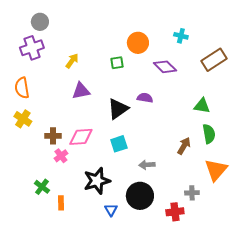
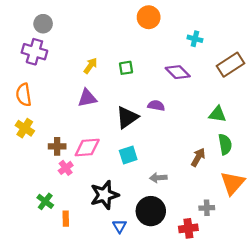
orange circle: (138, 43) -> (149, 17), moved
purple cross: (32, 48) -> (34, 52), turned 35
yellow arrow: (72, 61) -> (90, 66), moved

